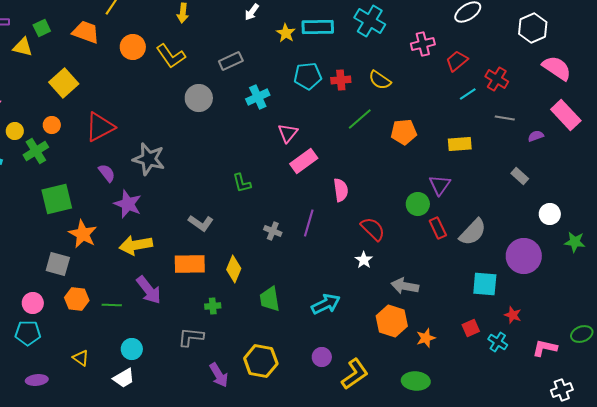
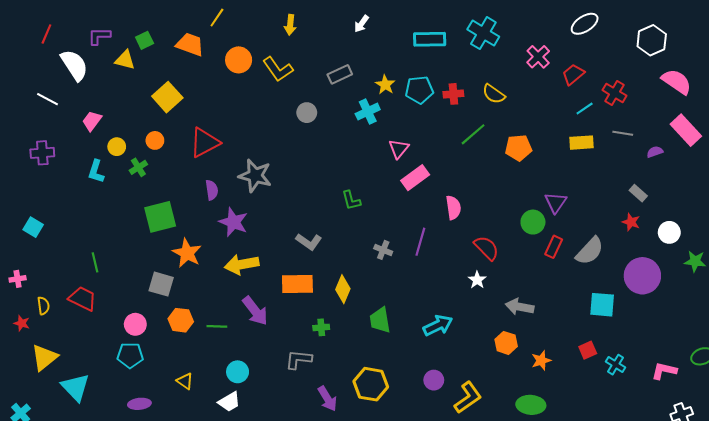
yellow star: (286, 33) -> (385, 85), moved
pink cross: (423, 44) -> (538, 57), turned -30
gray circle: (199, 98) -> (307, 113), size x0.7
yellow rectangle: (460, 144) -> (581, 143), moved
green cross: (36, 151) -> (138, 167), size x0.7
purple semicircle: (107, 173) -> (212, 190), turned 30
red rectangle: (438, 228) -> (554, 247), turned 50
red star: (513, 315) -> (631, 222), moved
orange hexagon: (392, 321) -> (506, 343), size x0.7

